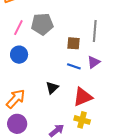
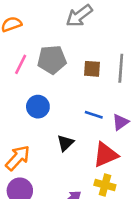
brown square: (73, 43) -> (92, 69), moved
blue circle: (19, 55) -> (38, 107), moved
purple triangle: (94, 62) -> (120, 122), moved

